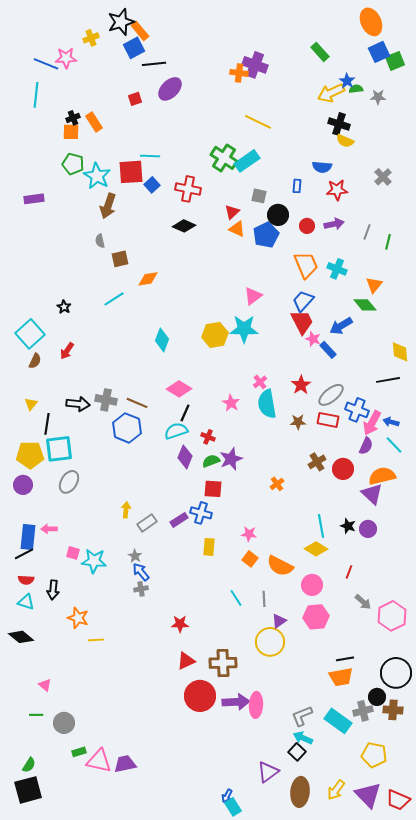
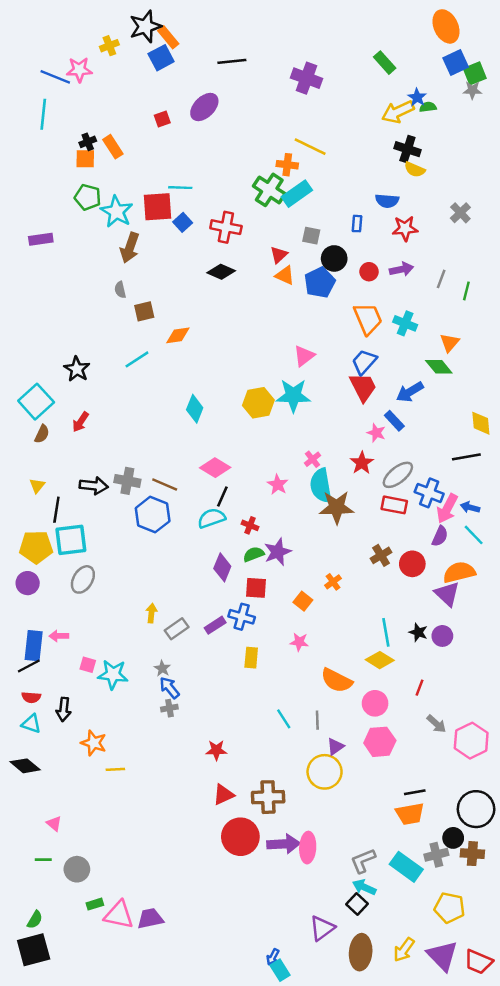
black line: (154, 64) -> (232, 61), moved
orange cross: (239, 73) -> (287, 165), moved
gray star: (378, 97) -> (472, 90), moved
black star: (64, 307) -> (77, 369), size x1.5
pink star: (313, 339) -> (376, 433), moved
brown star: (298, 422) -> (337, 507), moved, size x1.8
purple diamond: (185, 457) -> (222, 567), moved
orange square: (250, 559) -> (303, 601), moved

